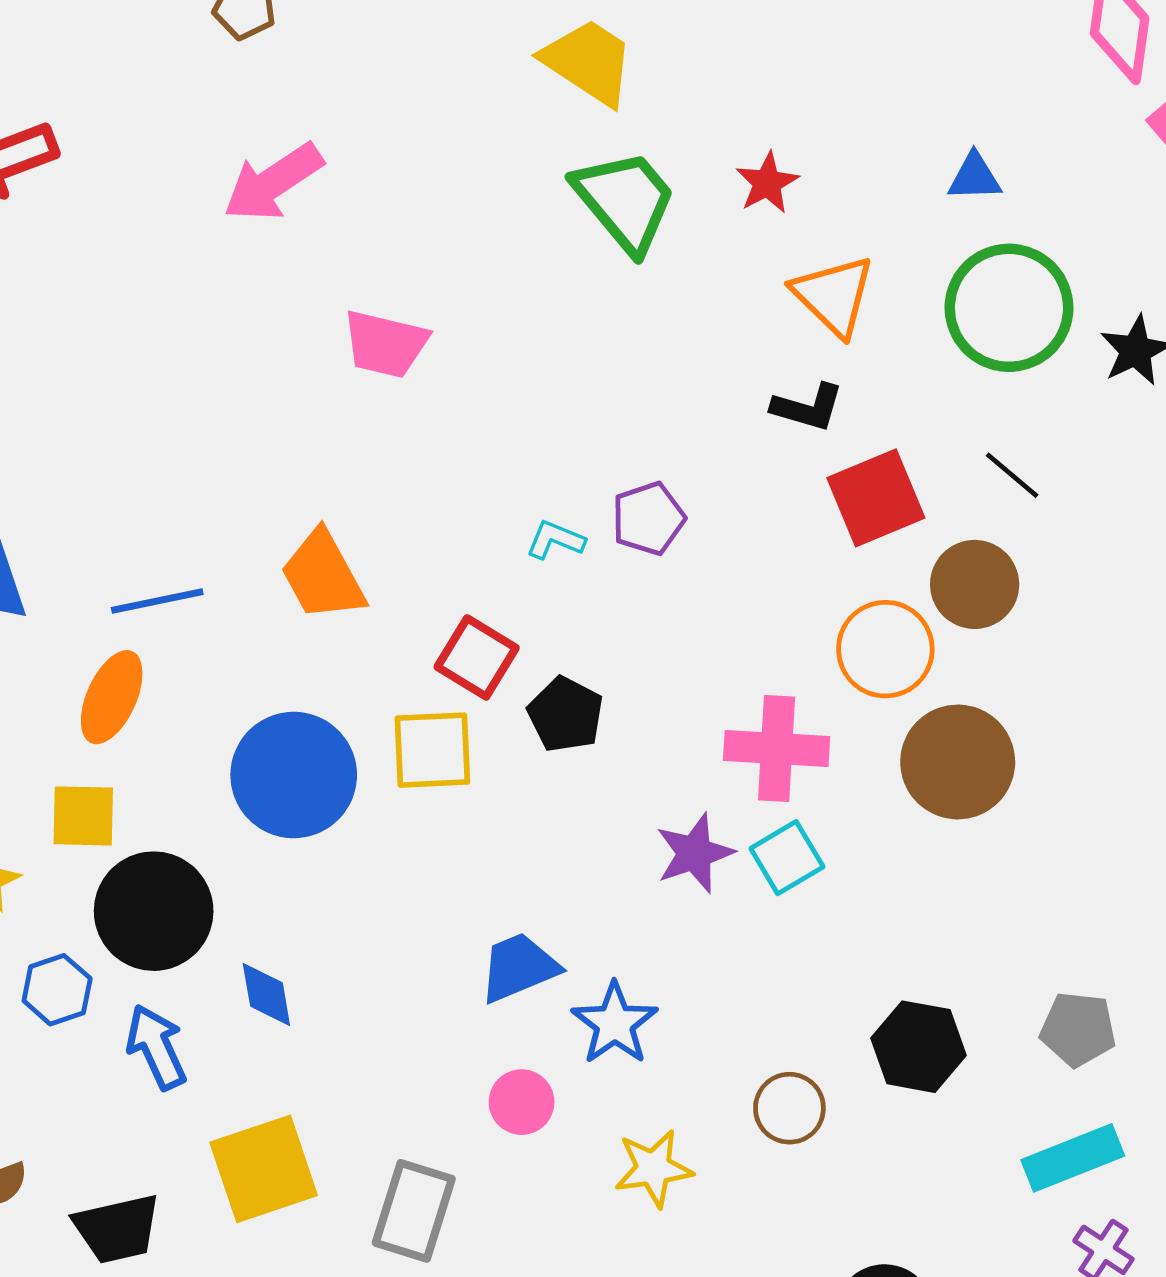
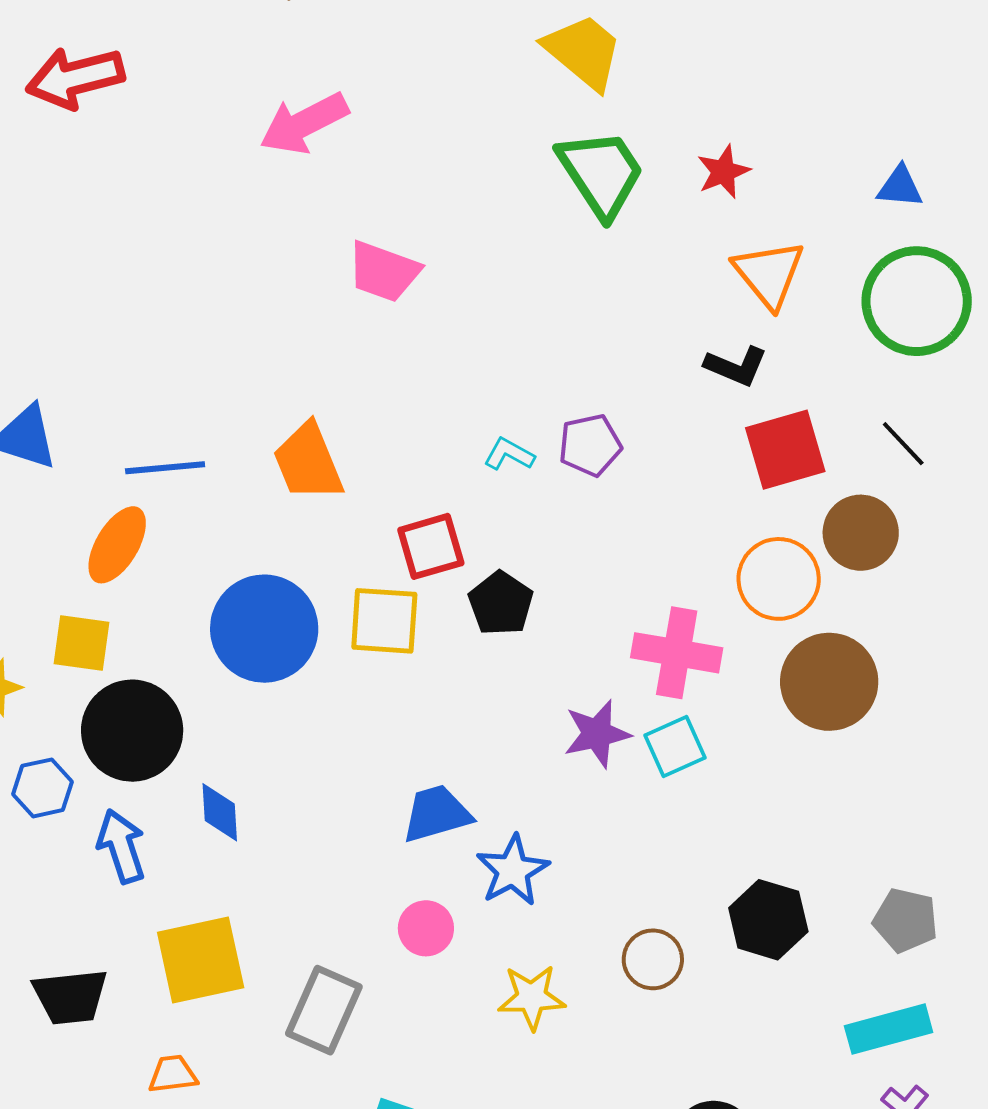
red square: (477, 657) -> (431, 546), turned 36

